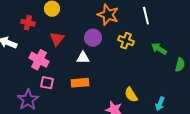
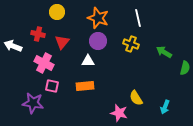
orange star: (108, 15) -> (98, 18), moved
white line: (146, 16) -> (138, 18), moved
red cross: (28, 23) -> (38, 34), moved
purple star: (28, 100) -> (33, 103), turned -30

